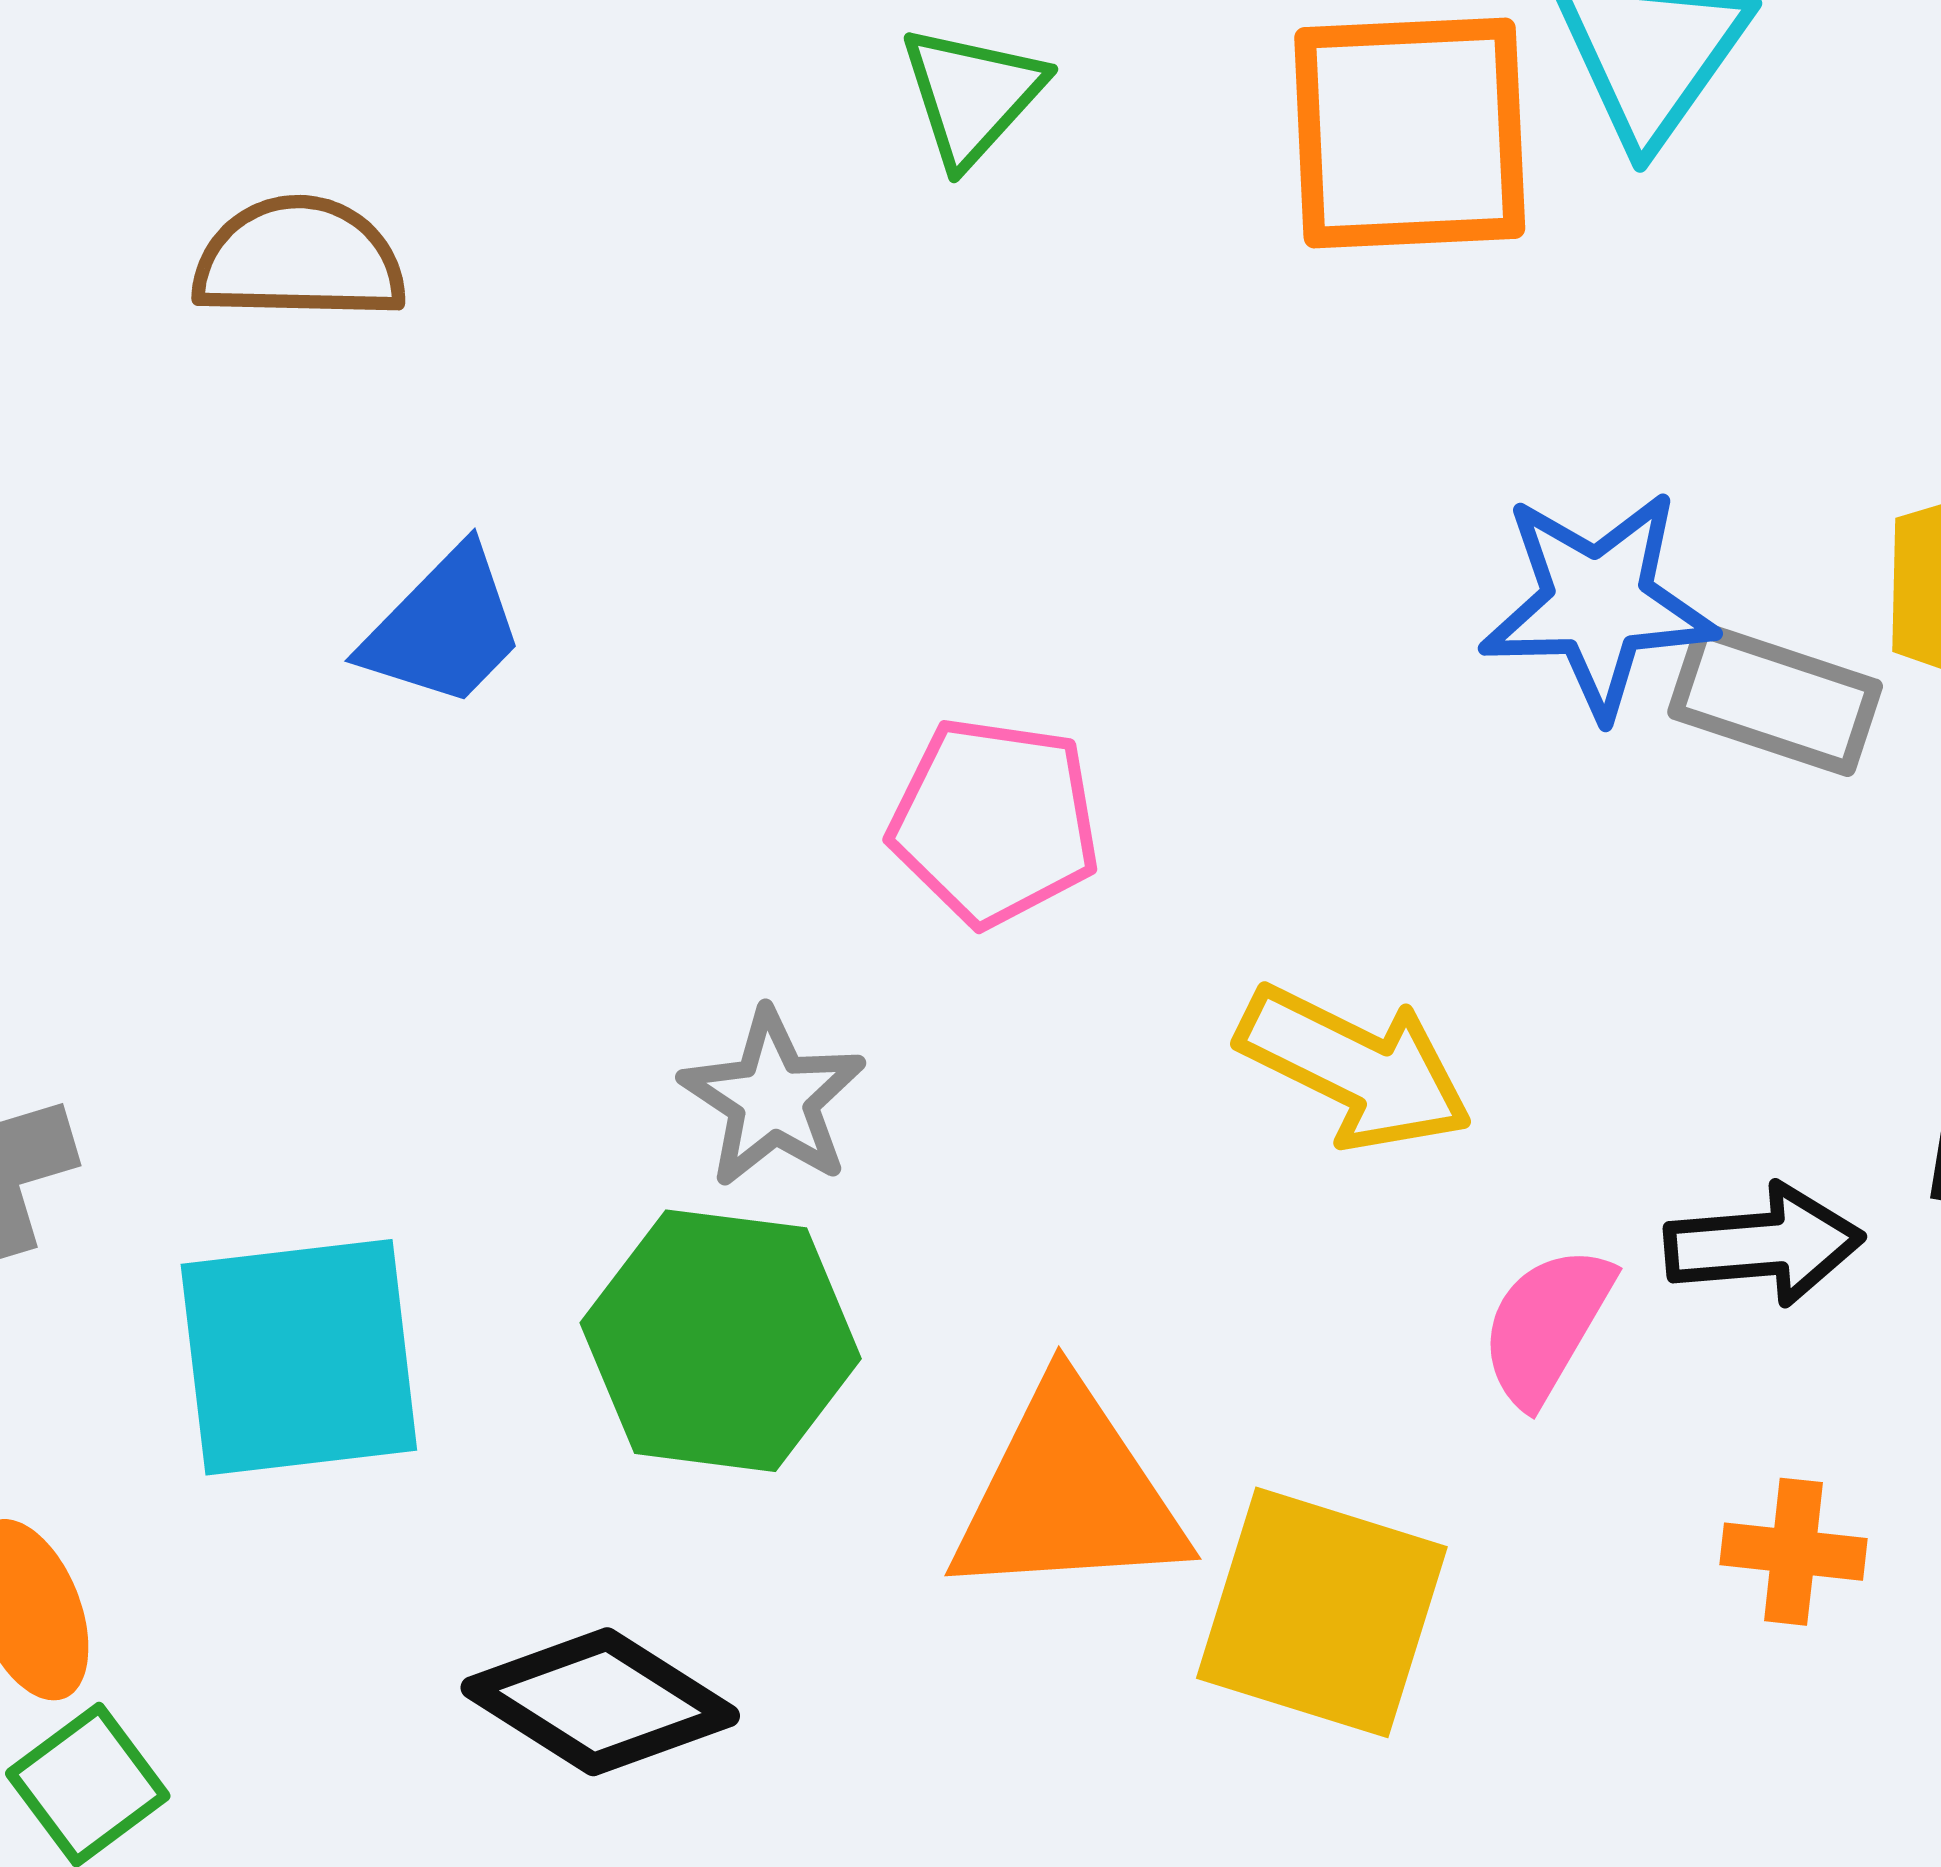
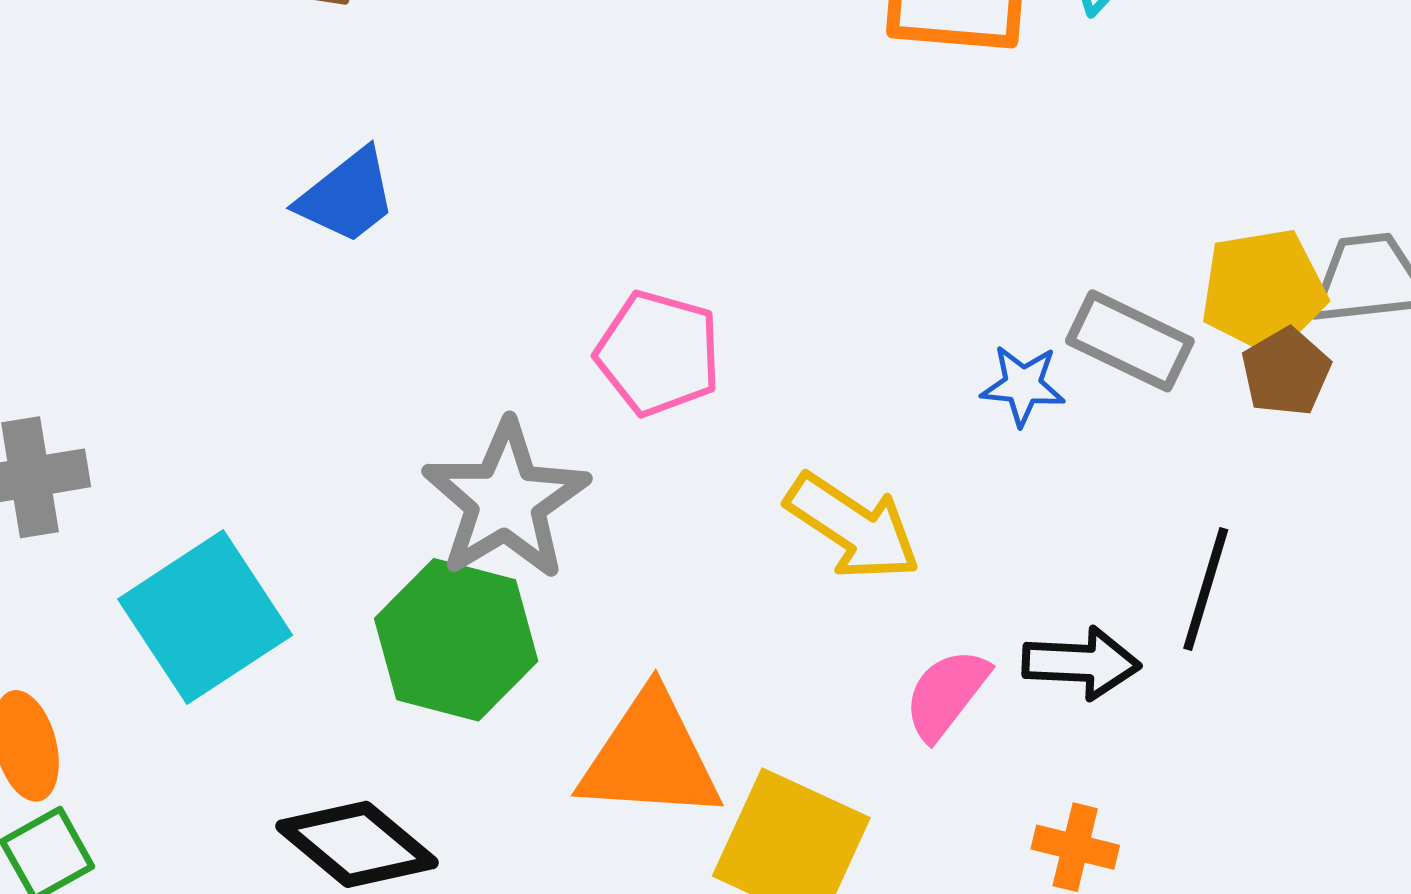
blue star: (1598, 604) -> (1023, 385), moved, size x0.6
gray star: (773, 1099) -> (506, 500), size x1.5
cyan square: (299, 1357) -> (205, 617), turned -34

